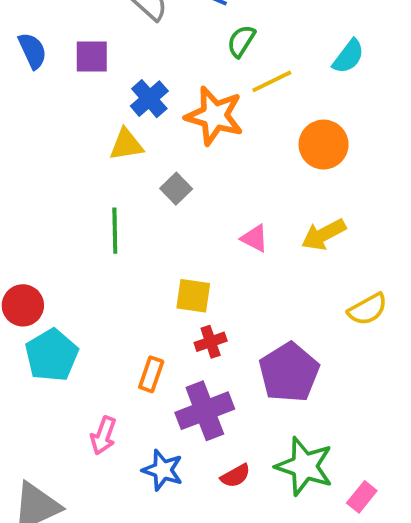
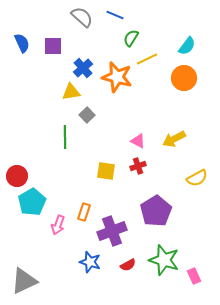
orange circle: (324, 145) -> (184, 78), moved
gray square: (176, 189) -> (87, 115), moved
red cross: (211, 342) -> (138, 166), moved
pink arrow: (103, 436) -> (58, 225), moved
pink rectangle: (362, 497) -> (194, 276), turned -63

